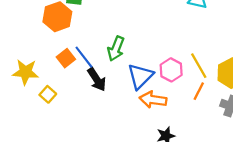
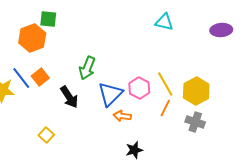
blue line: (84, 57) -> (21, 78), moved
yellow square: (48, 94) -> (46, 135), moved
orange arrow: (153, 100) -> (122, 116), size x0.7

